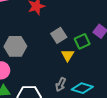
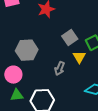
gray arrow: (61, 84) -> (60, 68), moved

